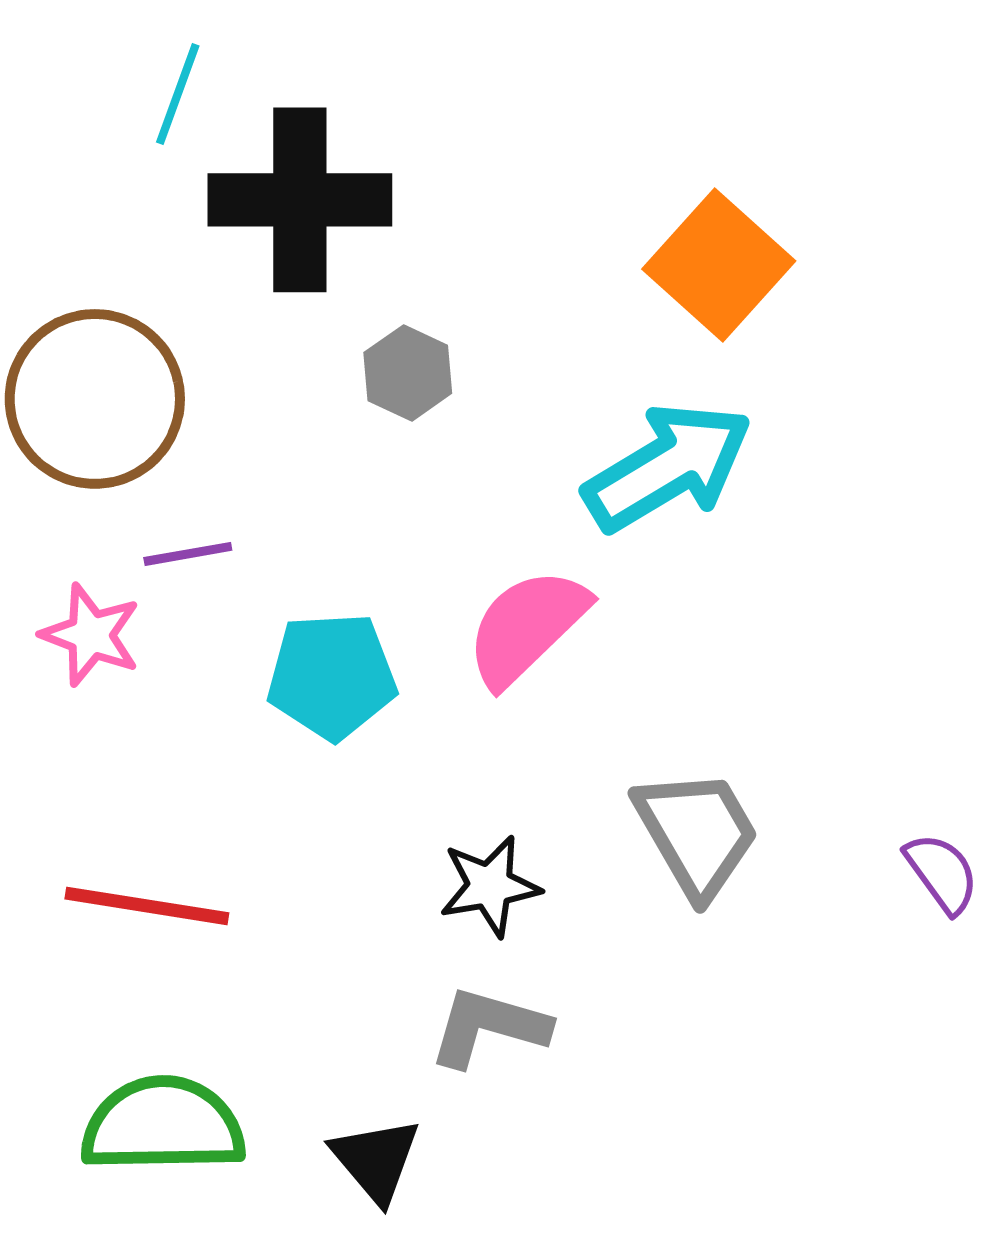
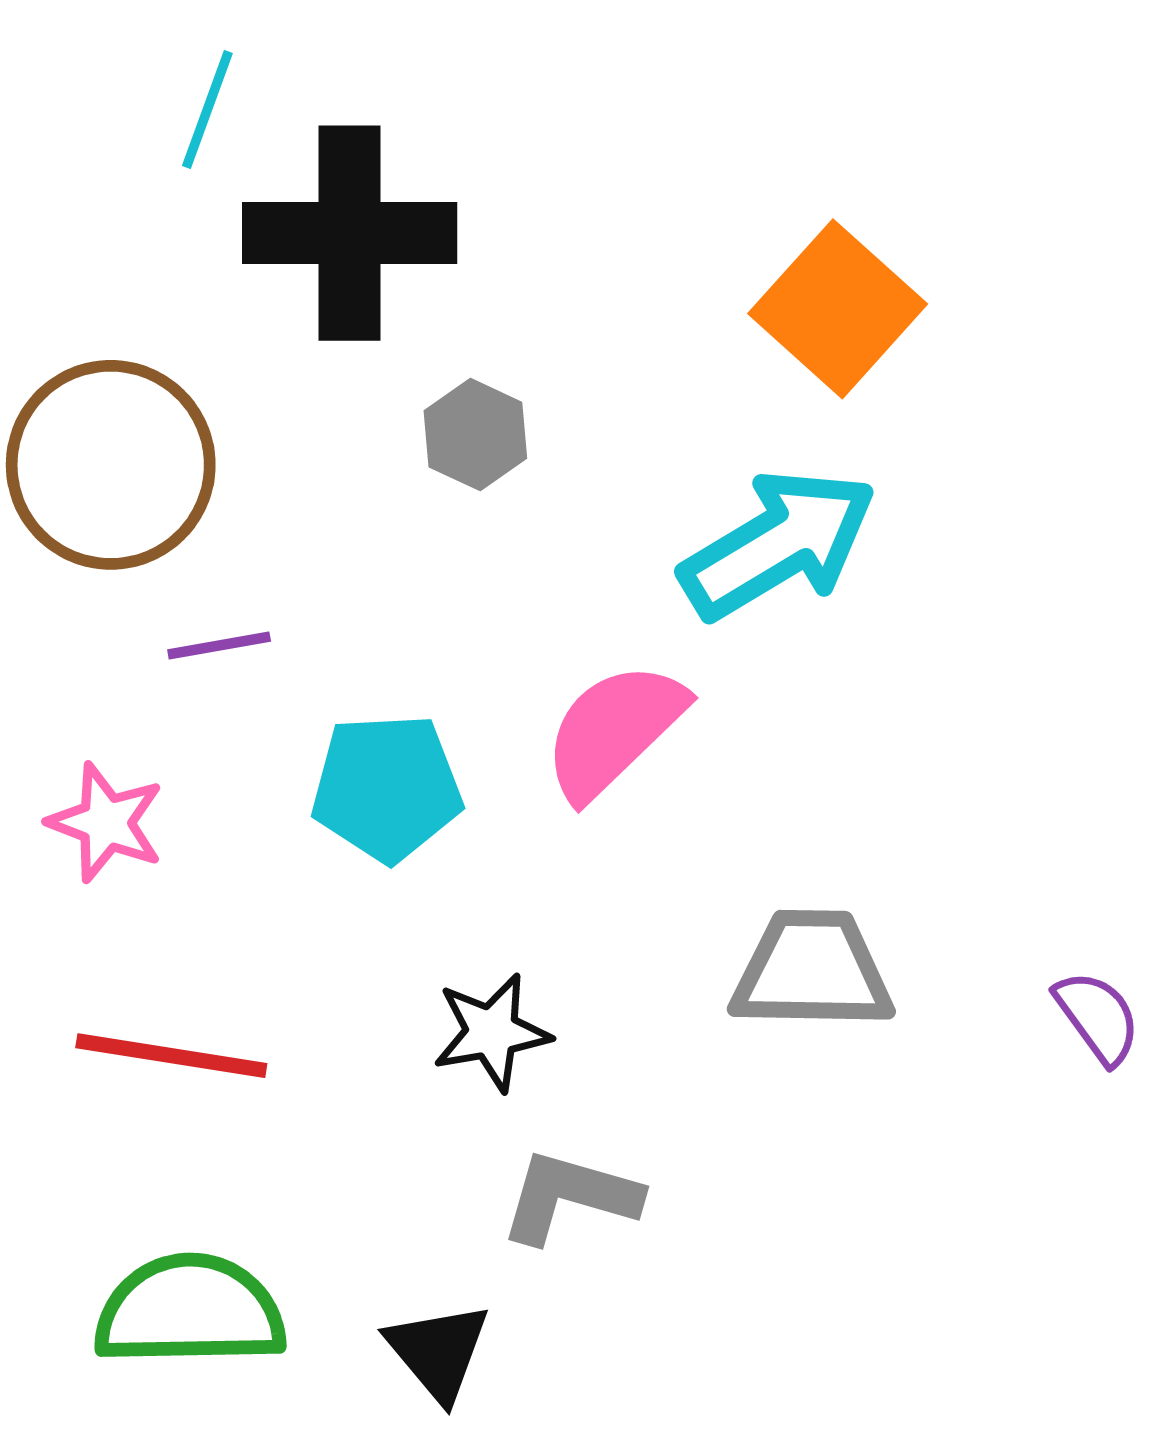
pink star: (91, 635) -> (106, 823), moved
gray trapezoid: (697, 833) -> (812, 971), turned -59
black star: (490, 886) -> (492, 1032), moved

